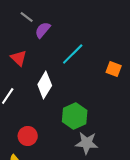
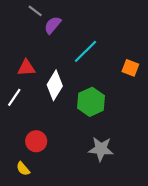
red triangle: (19, 58) -> (26, 68), moved, turned -48
green hexagon: (75, 116) -> (91, 102), moved

